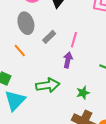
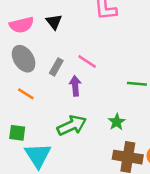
pink line: (74, 40) -> (87, 61), turned -56
purple arrow: (68, 60) -> (75, 86), moved

